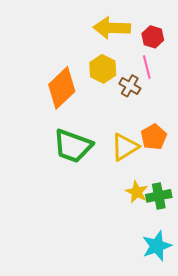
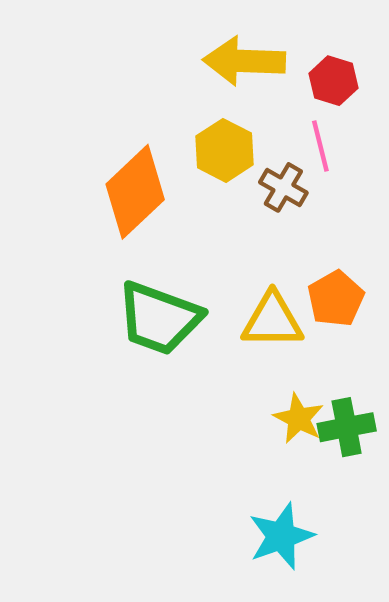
yellow triangle: (125, 147) -> (272, 320), turned 32
cyan star: (157, 246) -> (281, 536), moved

